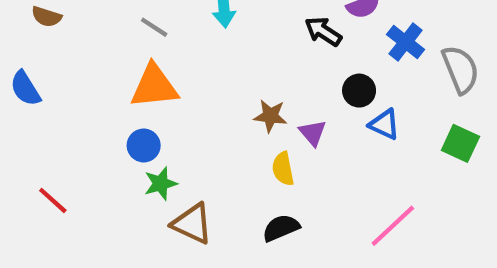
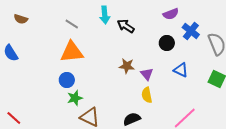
black arrow: (323, 31) -> (126, 26), moved
black circle: (359, 91) -> (167, 43), moved
yellow semicircle: (283, 169) -> (147, 95), moved
red line: (53, 200) -> (14, 118), moved

